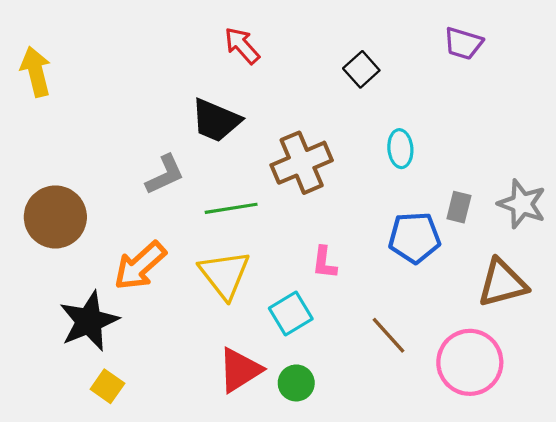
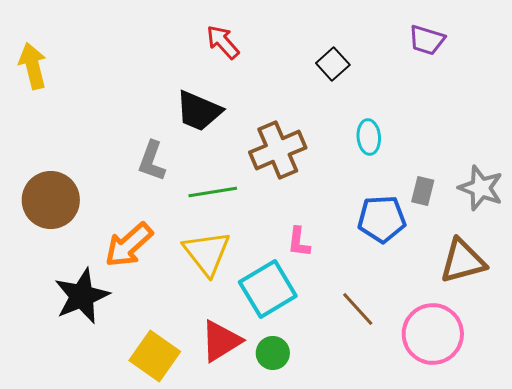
gray L-shape: (165, 175) -> (152, 161), turned 135
cyan square: (291, 314) -> (268, 289), size x1.4
yellow square: (107, 386) -> (155, 356), moved, size x1.6

